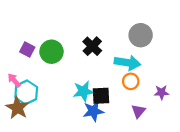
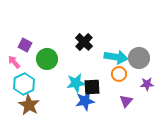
gray circle: (141, 35) -> (139, 58), moved
green circle: (52, 52) -> (47, 59), moved
pink arrow: (14, 80) -> (14, 62), moved
brown star: (17, 108) -> (29, 105), moved

